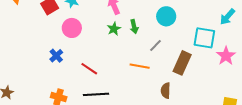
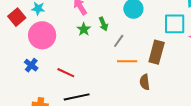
pink circle: (72, 28) -> (42, 35), size x1.4
gray line: (156, 45) -> (119, 41), moved
orange line: (140, 66) -> (127, 61), moved

